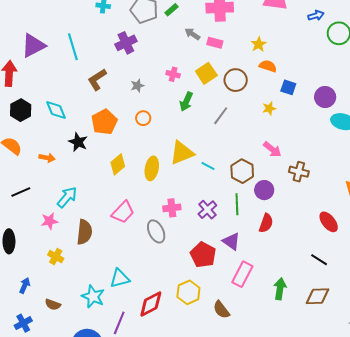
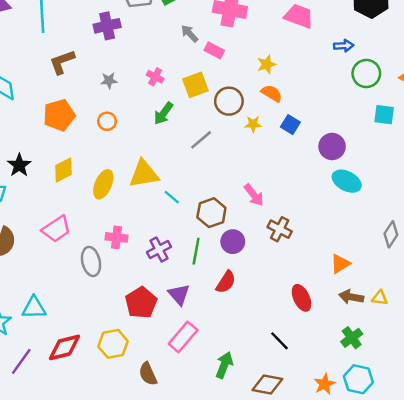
yellow star: (269, 108) -> (253, 124), moved
black star: (78, 142) -> (19, 165), moved

